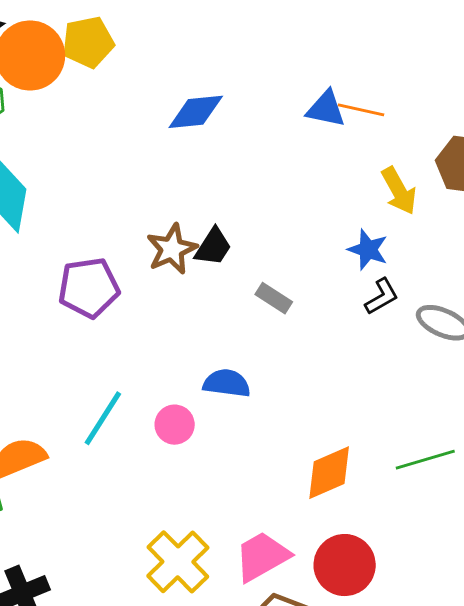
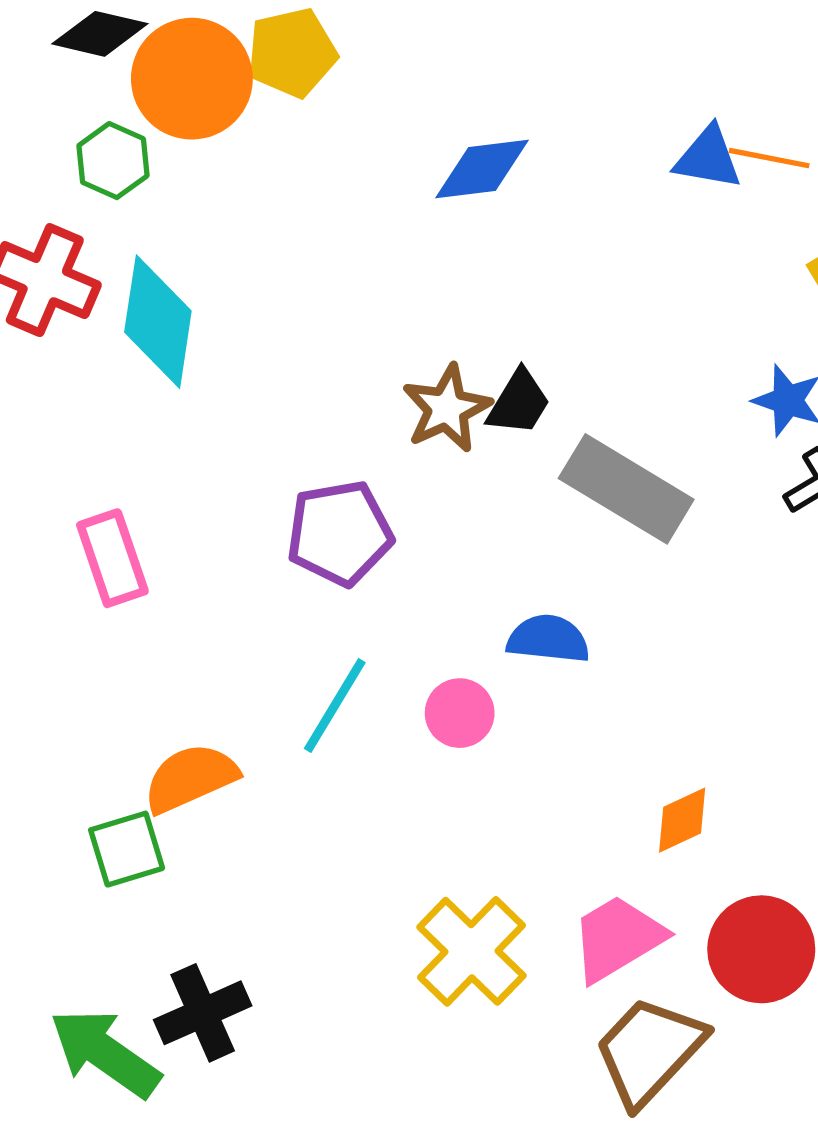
purple pentagon: (89, 288) -> (340, 533), moved
gray rectangle: (274, 298) -> (626, 489), size x2.0
orange diamond: (329, 473) -> (682, 820), moved, size x0.7

